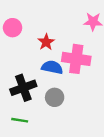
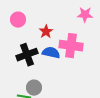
black cross: (23, 88) -> (27, 55), moved
gray circle: (55, 97) -> (34, 88), moved

